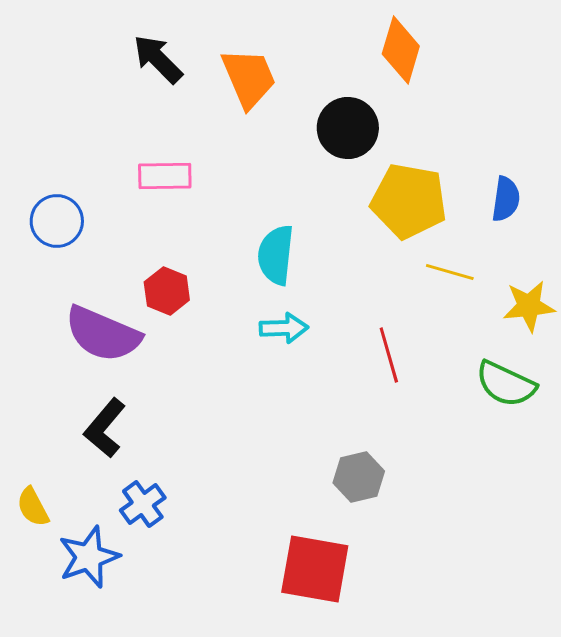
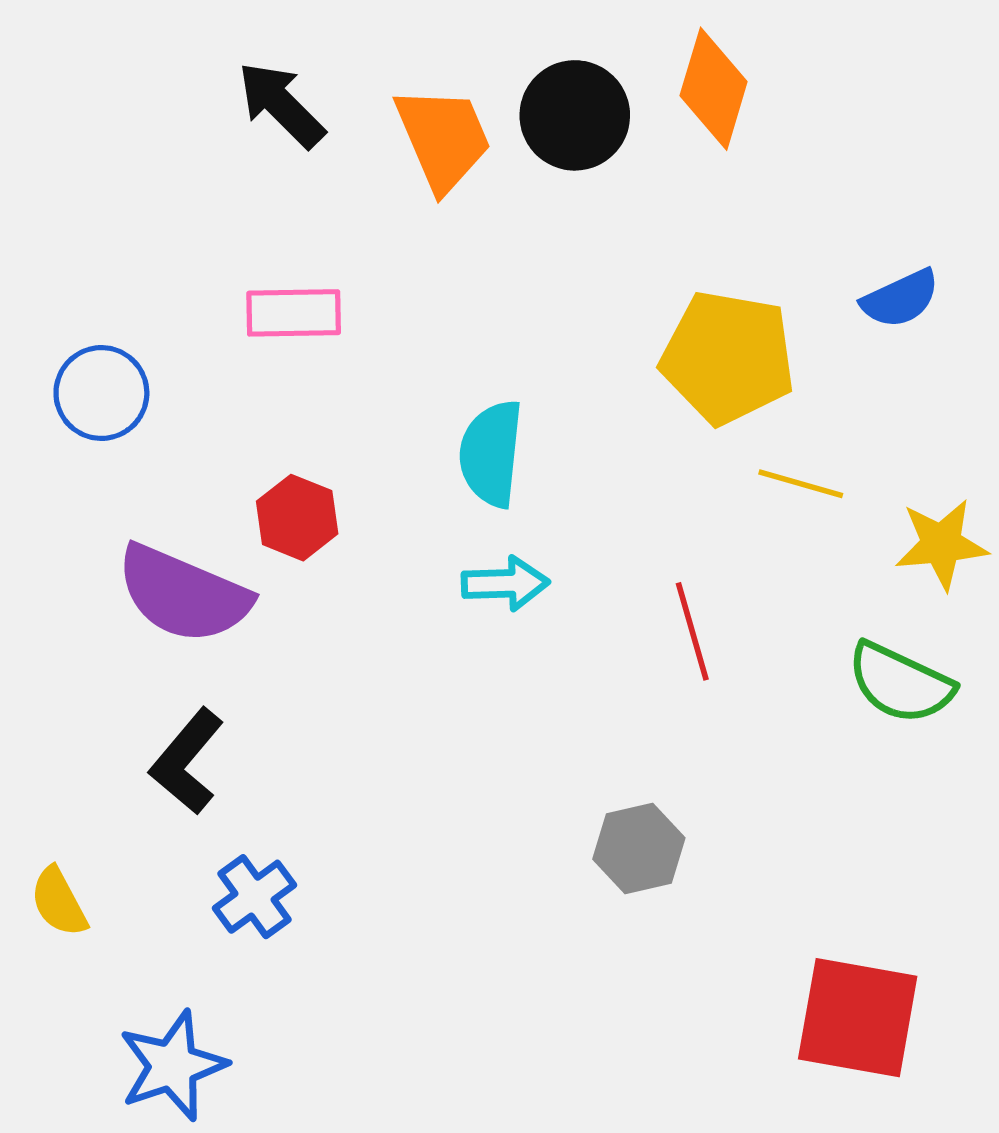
black circle: (348, 128) -> (575, 115), moved
blue semicircle: (506, 199) -> (900, 299), moved, turned 57
blue star: (89, 557) -> (173, 1066), moved
red square: (315, 569) -> (858, 1018), moved

